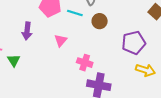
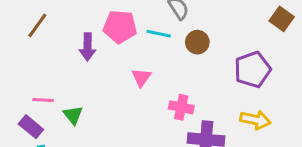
purple arrow: (27, 31) -> (88, 47), moved
yellow arrow: (145, 70) -> (255, 120), moved

